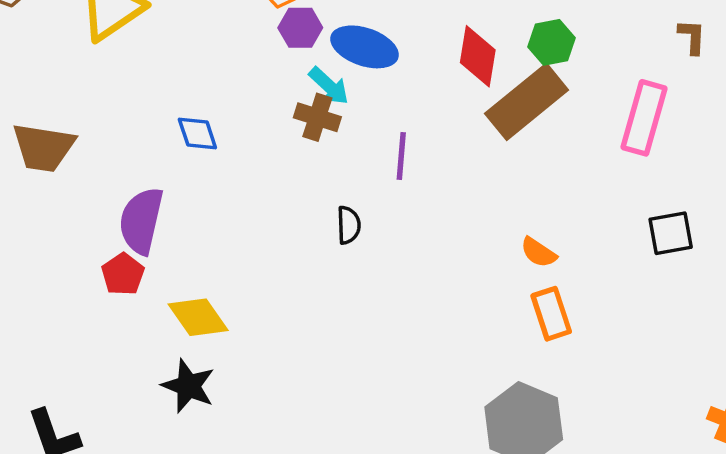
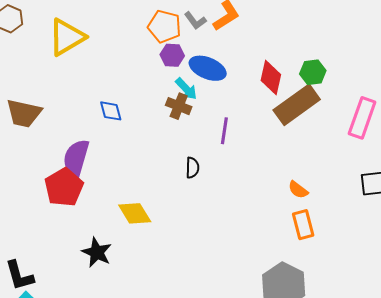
red pentagon: (123, 274) -> (64, 187), size x1.6
yellow diamond: (198, 317) -> (135, 213), moved

